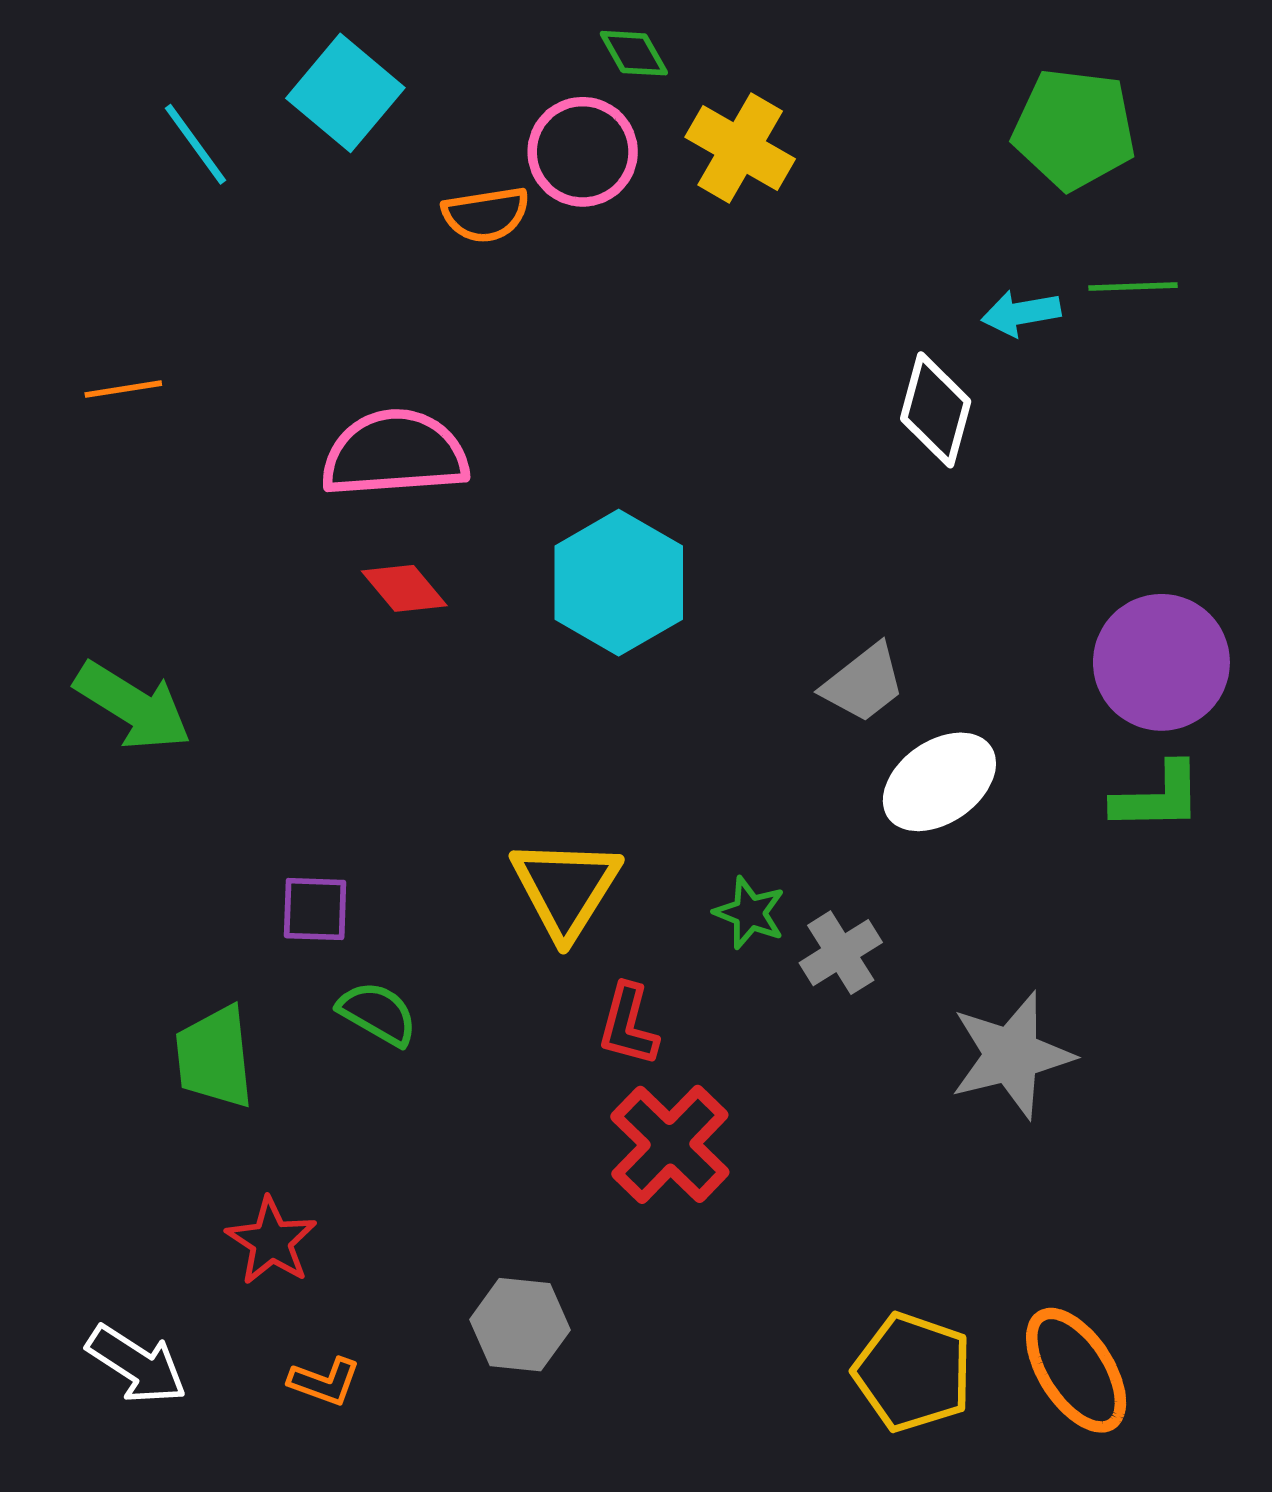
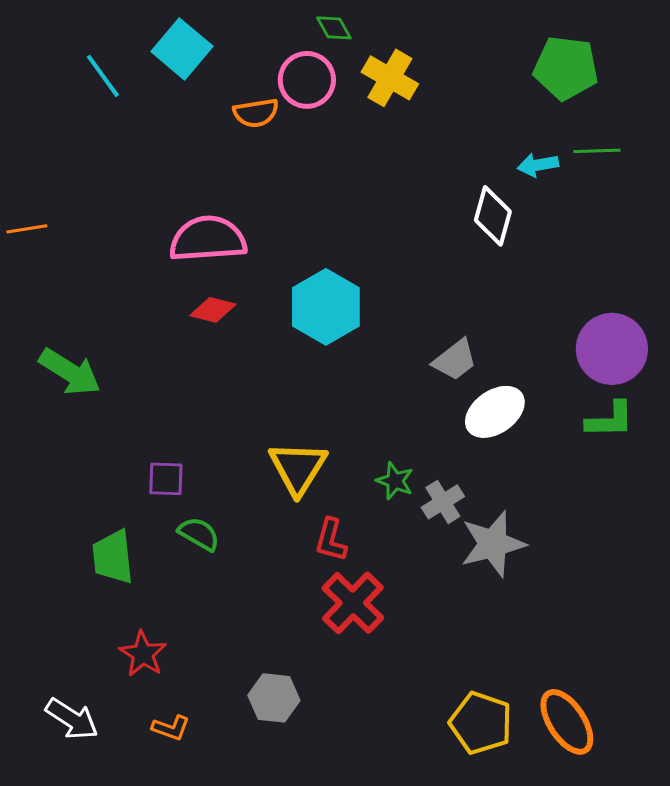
orange line: (123, 389) -> (27, 229), moved
red diamond: (404, 588) -> (213, 310), turned -36
gray star: (1012, 1055) -> (493, 544), moved

